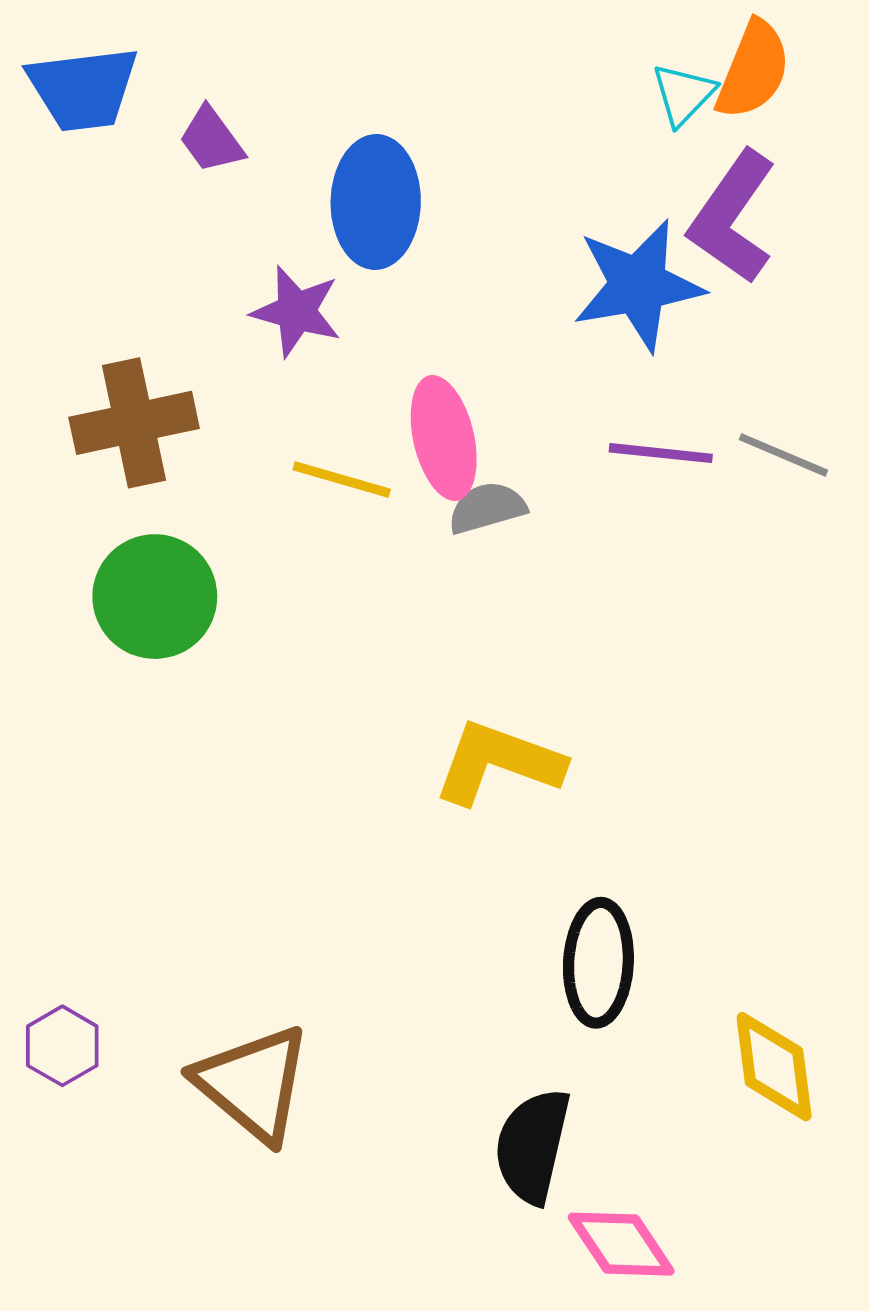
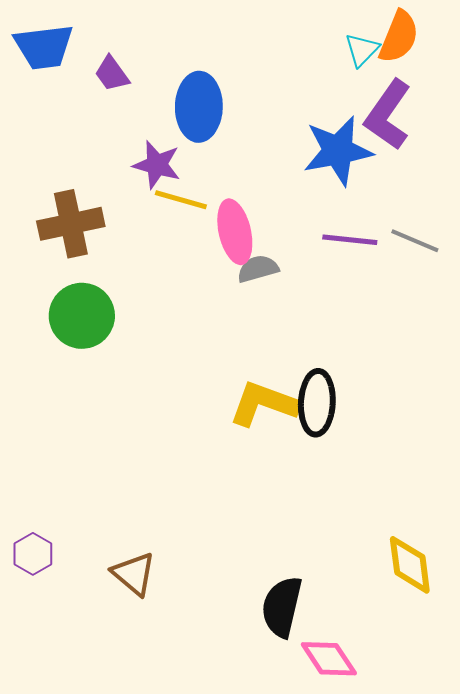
yellow line: (342, 480) -> (181, 200), moved
black ellipse: (598, 963) -> (317, 403), moved
brown triangle: (253, 1084) -> (134, 574), size x0.7

